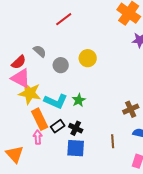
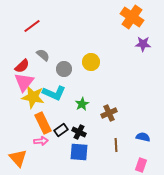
red line: (64, 19) -> (32, 26), moved
pink triangle: (21, 78) -> (24, 82), turned 40
cyan L-shape: (56, 101) -> (54, 93), moved
brown cross: (131, 109) -> (109, 113), moved
pink arrow: (38, 137) -> (41, 141), turned 88

